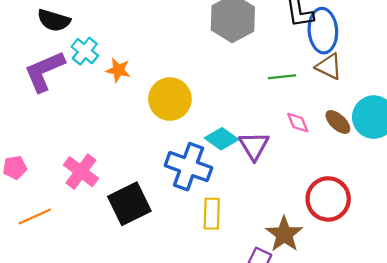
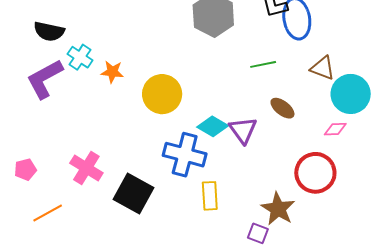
brown triangle: (329, 67) -> (323, 68), moved
brown ellipse: (338, 122) -> (282, 108), moved
pink diamond: (298, 123) -> (335, 129), moved, turned -65
black square: (129, 204) -> (133, 194), turned -30

